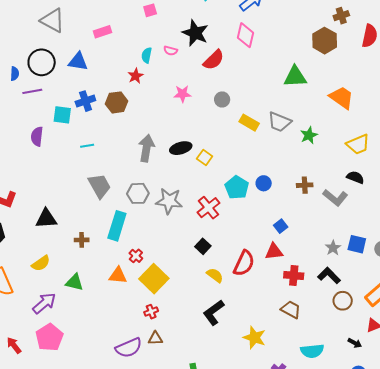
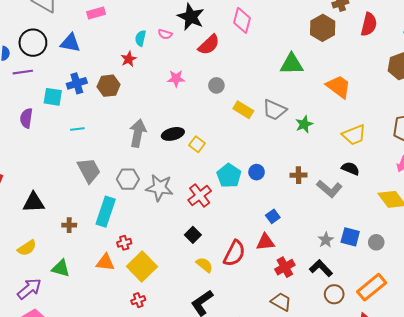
red cross: (136, 256) -> (124, 243), turned 32
red cross: (294, 276) -> (285, 267), turned -36

